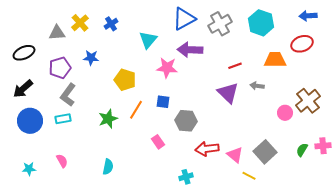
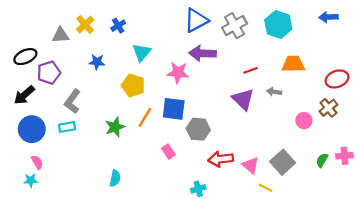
cyan triangle: (148, 40) -> (142, 52), moved
red ellipse: (302, 44) -> (337, 79), moved
purple pentagon: (60, 68) -> (49, 73), moved
brown cross: (308, 101) -> (328, 108), size x0.7
blue square: (163, 102) -> (174, 109), size x1.6
pink semicircle: (62, 161) -> (37, 162), moved

